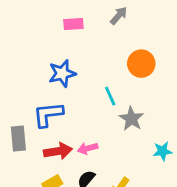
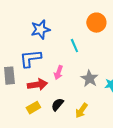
gray star: (131, 119) -> (89, 79), moved
pink arrow: (88, 148) -> (58, 73), moved, turned -56

